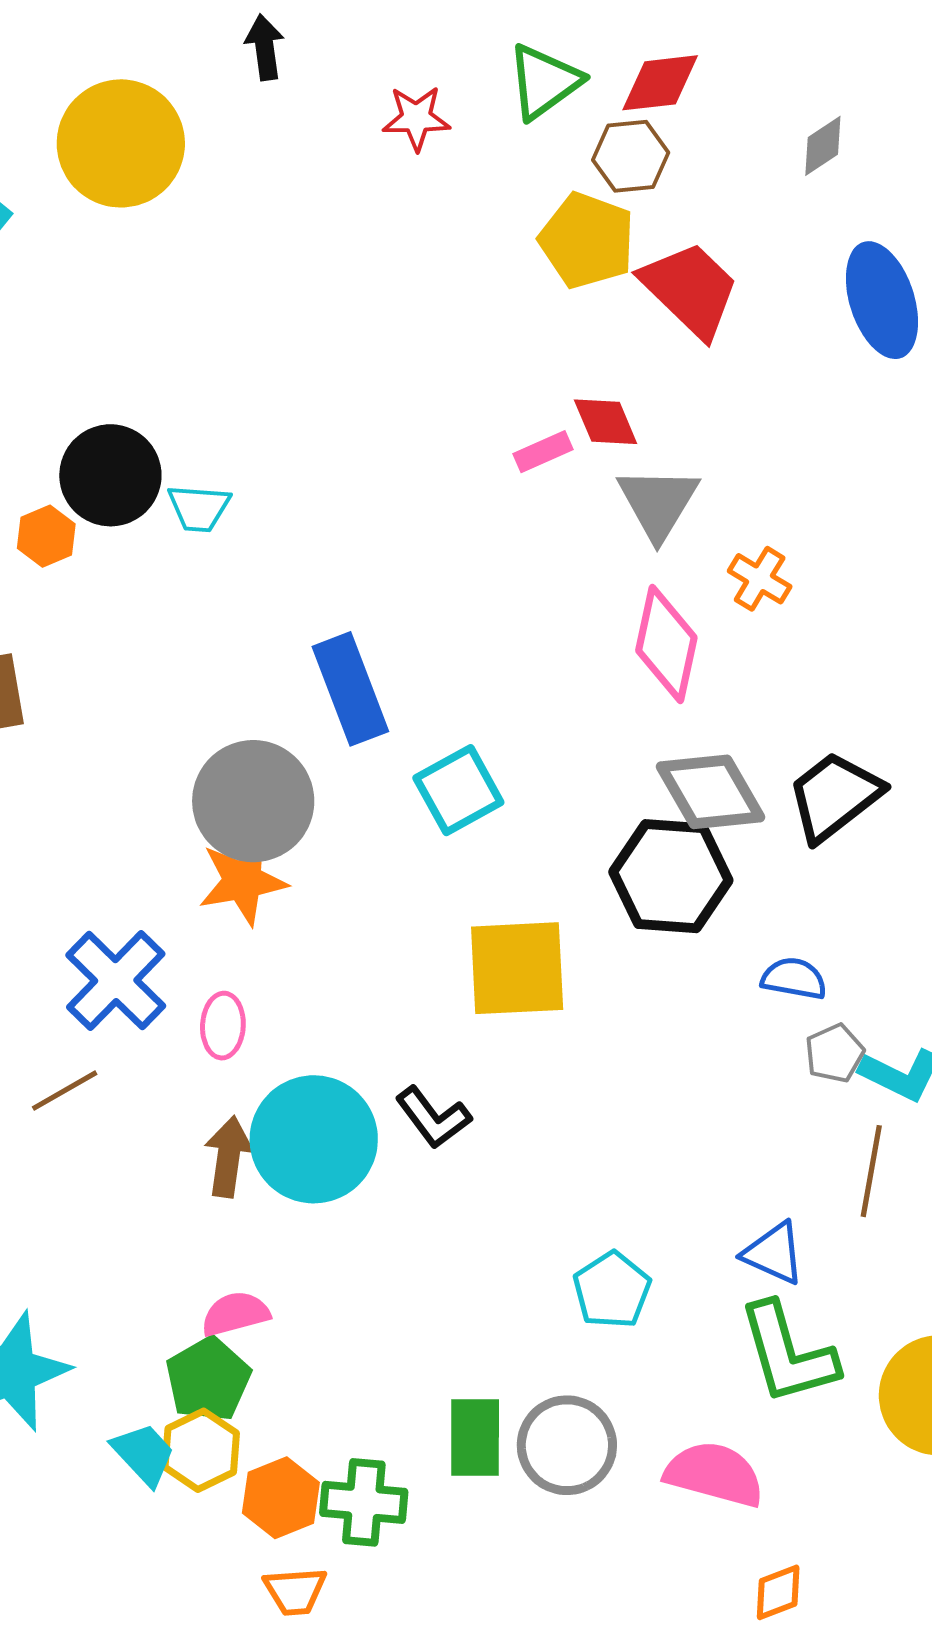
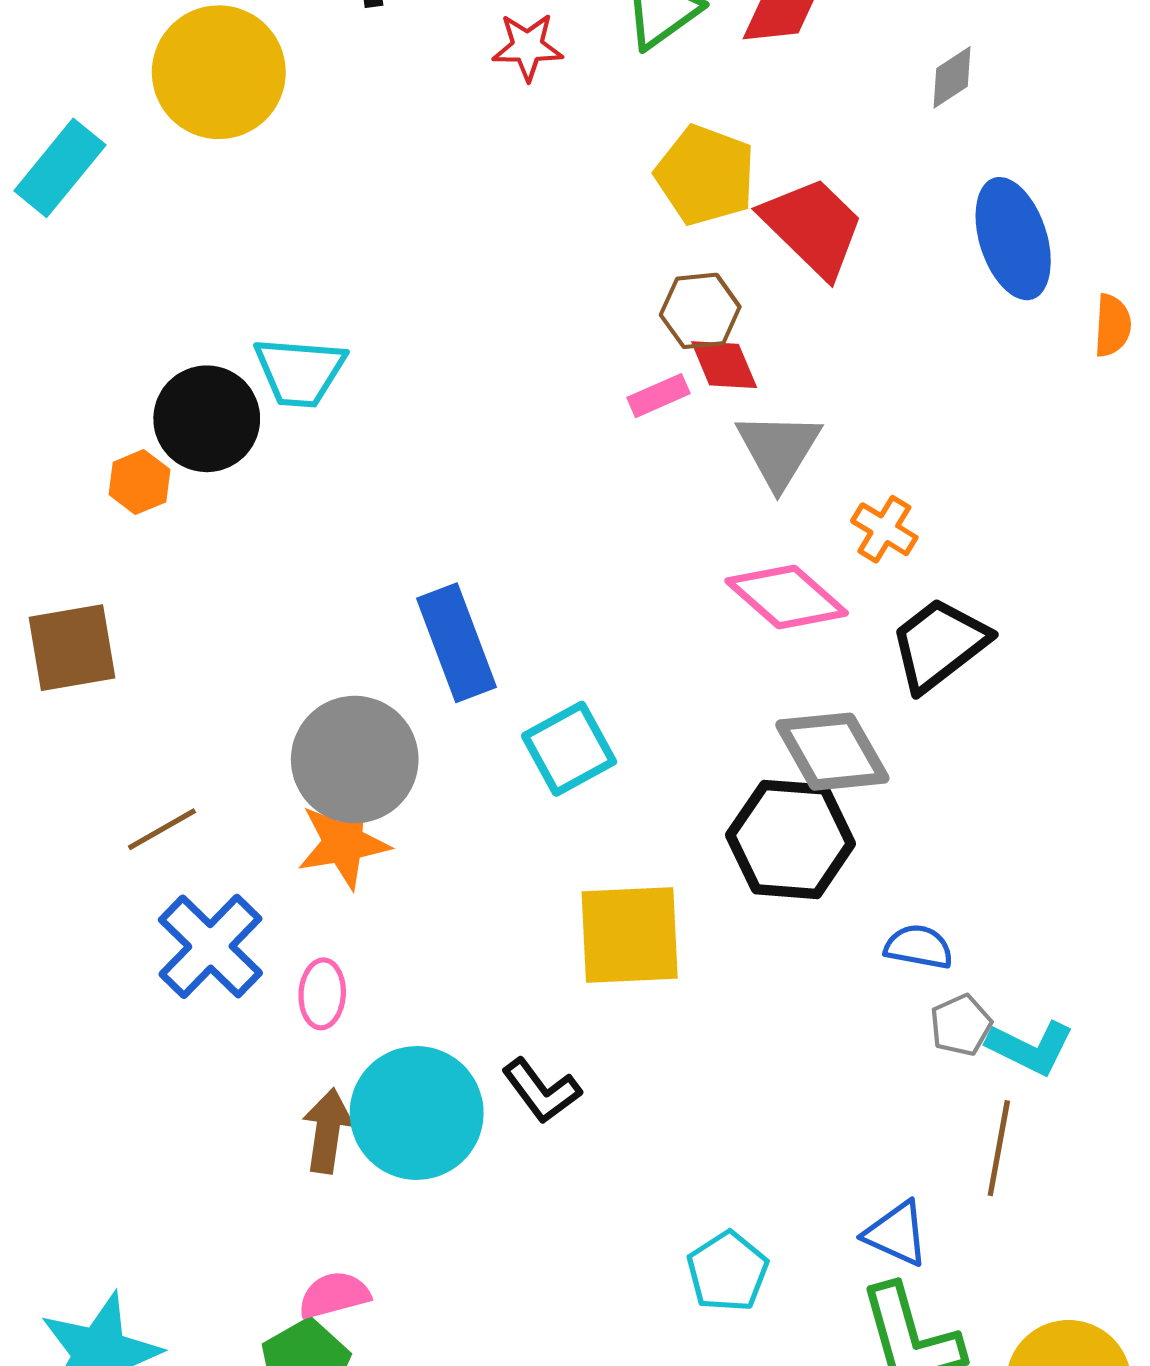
brown hexagon: (631, 156) -> (700, 311), moved
cyan trapezoid: (199, 508) -> (300, 372), moved, size x1.4
pink diamond: (666, 644) -> (787, 597), turned -61
black trapezoid: (834, 796) -> (939, 644), moved
brown line: (65, 1091) -> (162, 829), moved

